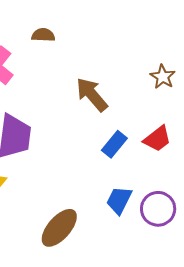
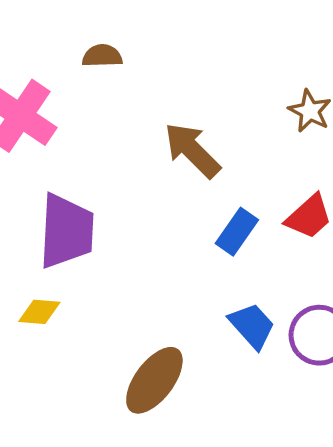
blue trapezoid: (119, 200) -> (252, 326), turned 116

